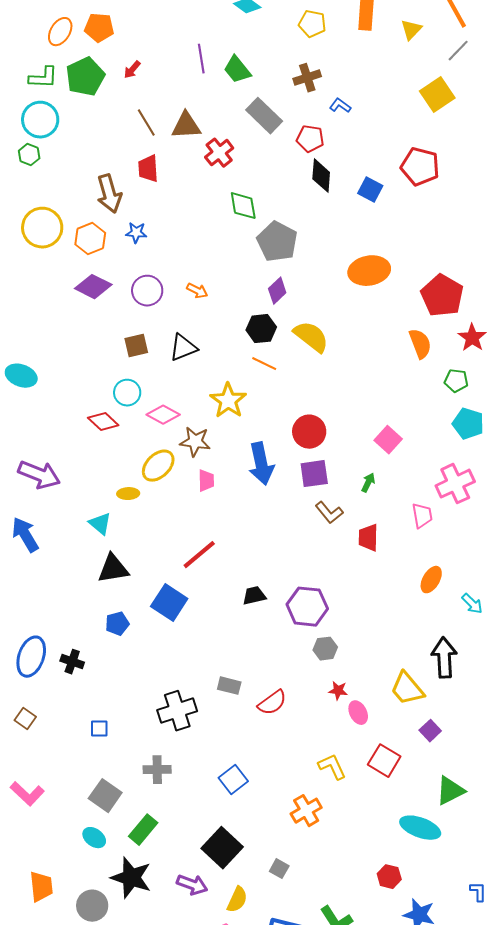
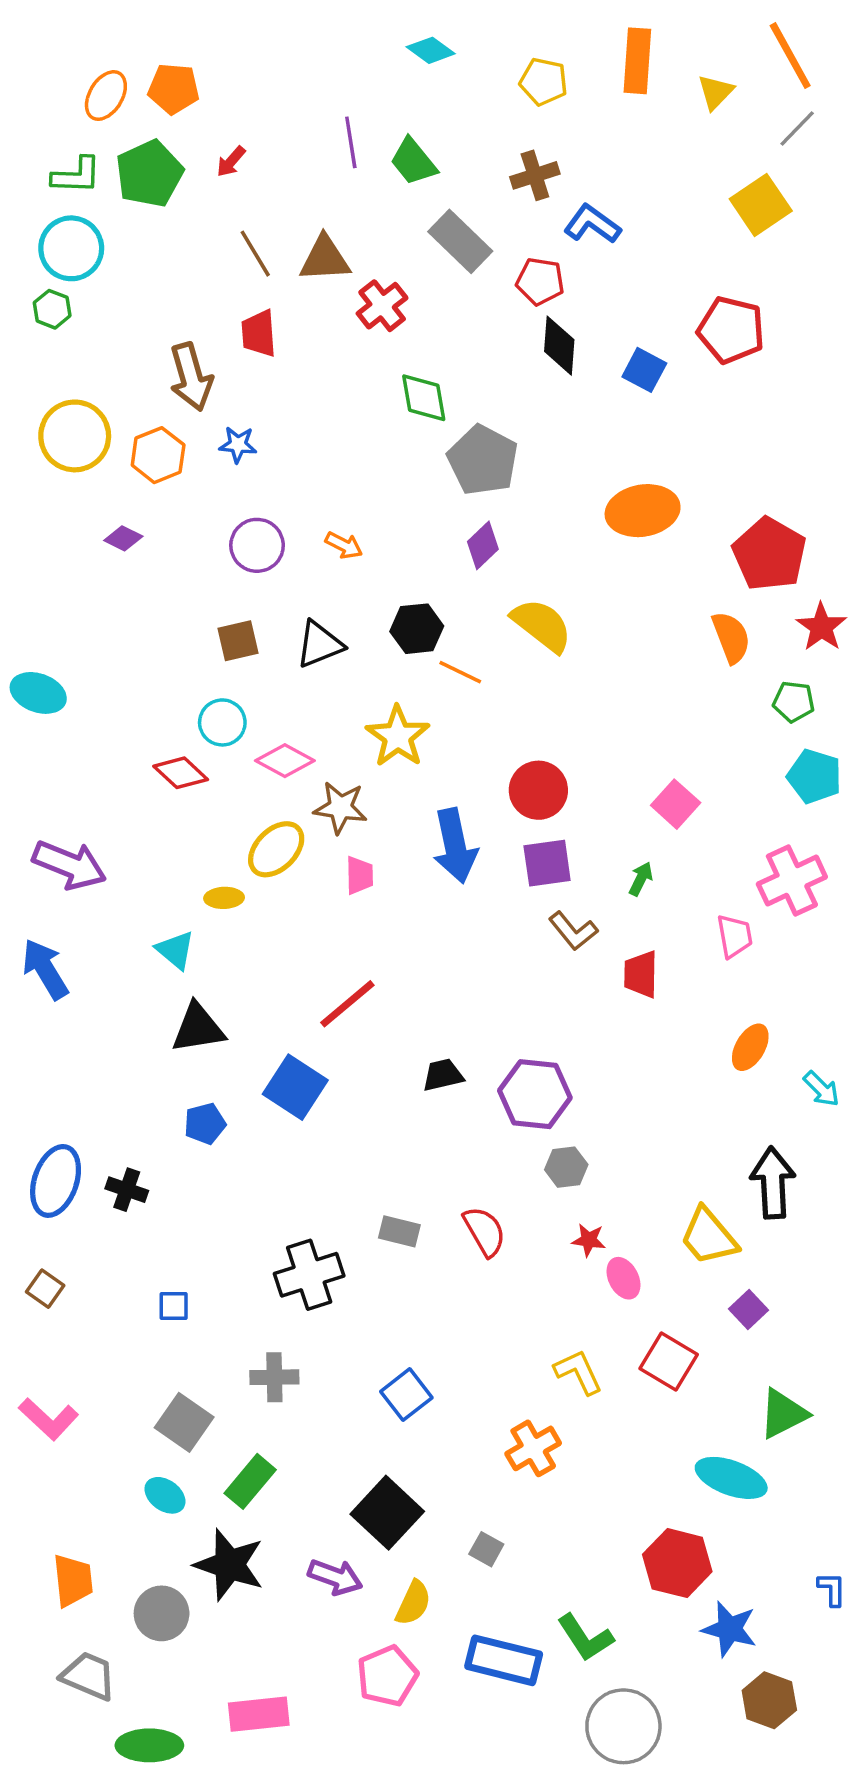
blue L-shape: (340, 106) -> (592, 224), size x1.5
purple diamond: (93, 287) -> (123, 538), moved, size x0.6
black hexagon: (261, 329) -> (417, 629), moved
red semicircle: (272, 703) -> (485, 1231), moved, turned -84
red hexagon: (389, 877) -> (677, 1563), size x1.6

